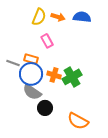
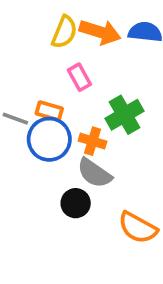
orange arrow: (58, 17) -> (100, 32), size x1.5
green cross: (72, 77) -> (125, 115), moved
gray semicircle: (32, 92) -> (94, 173), moved

